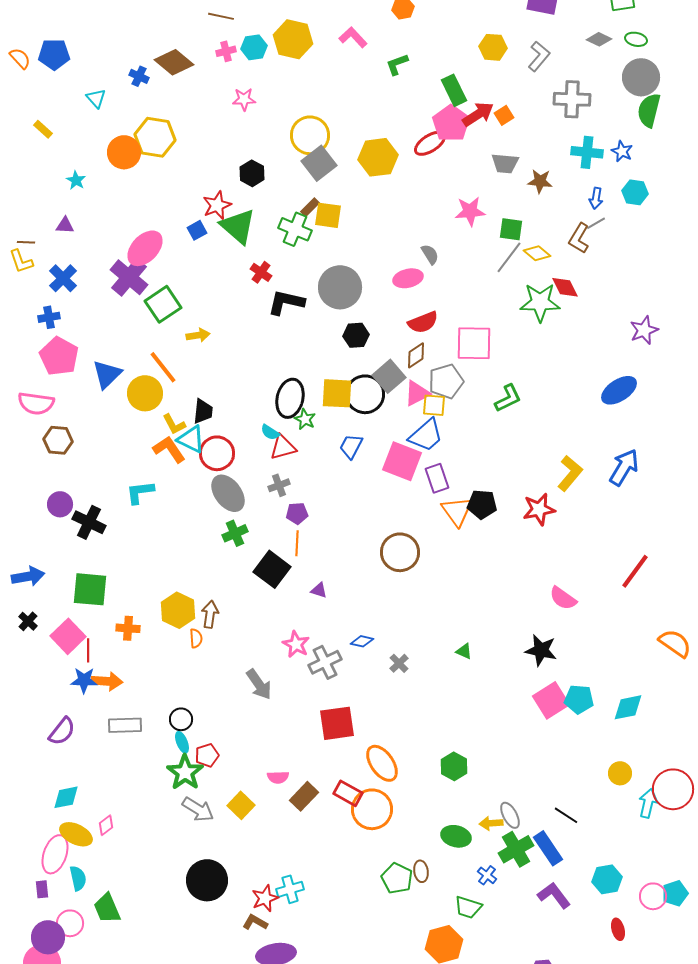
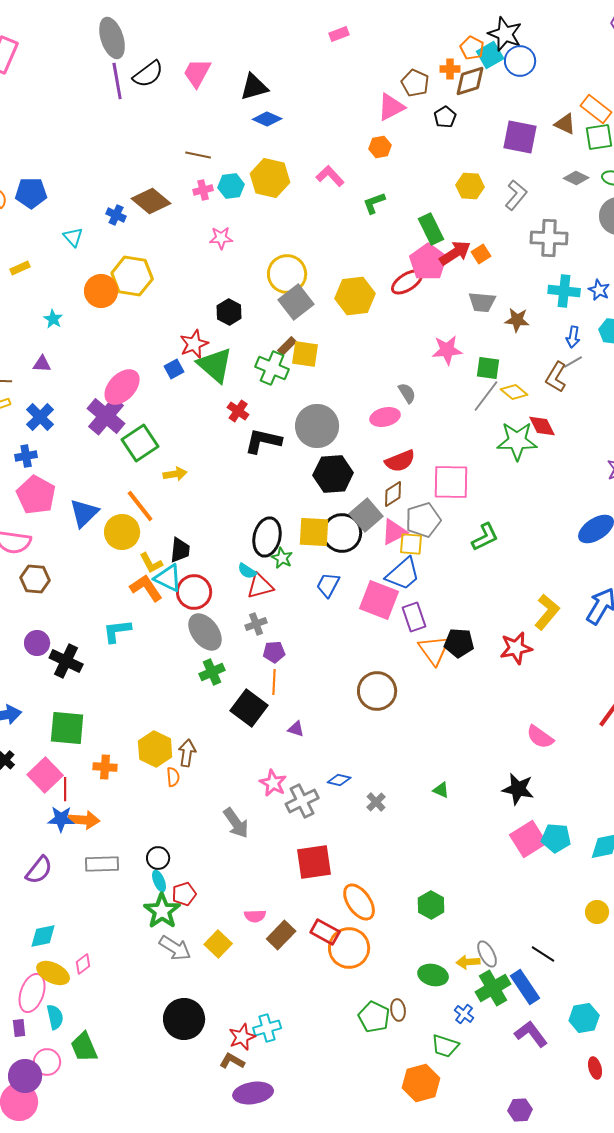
yellow rectangle: (43, 129) -> (20, 268), turned -66
black hexagon: (356, 335) -> (333, 474), size x1.5

